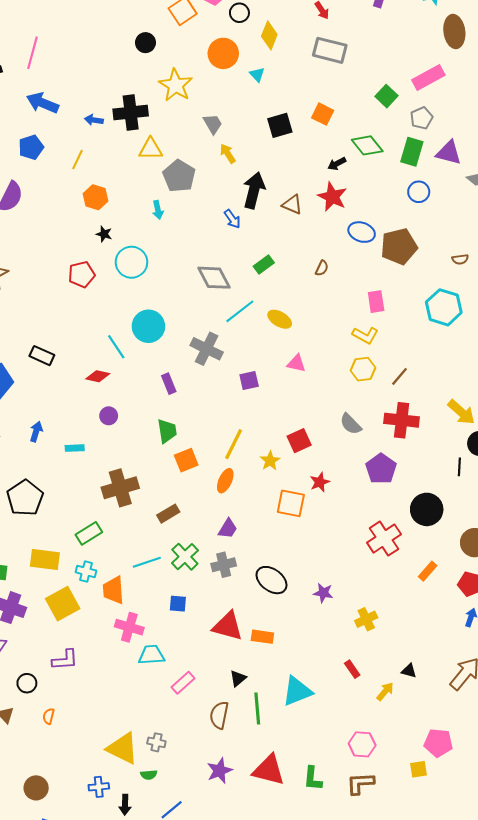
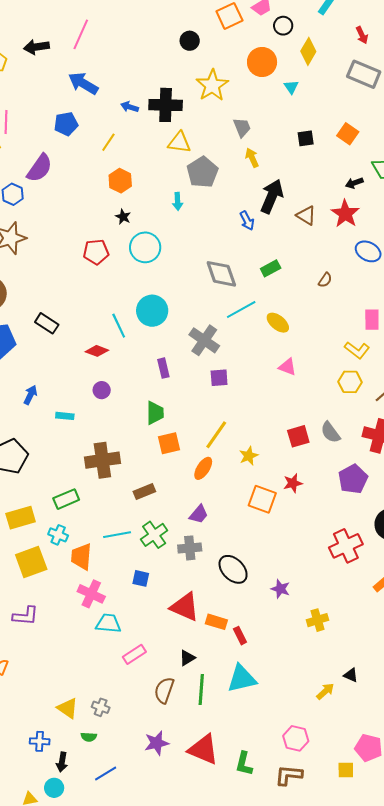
black square: (280, 125) -> (306, 138), size x0.7
purple square: (249, 380) -> (219, 378), moved
red square: (299, 441) -> (298, 436), moved
yellow rectangle: (45, 560) -> (21, 518), turned -32
red rectangle: (352, 669) -> (240, 636), moved
yellow triangle: (123, 748) -> (68, 708), size x0.7

